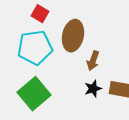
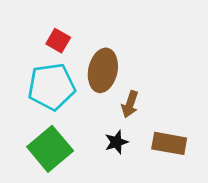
black star: (93, 89) -> (116, 142), moved

